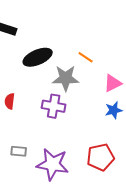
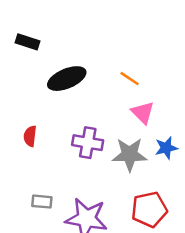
gray star: (66, 78) -> (130, 154), moved
pink triangle: (113, 83) -> (143, 113), moved, turned -48

